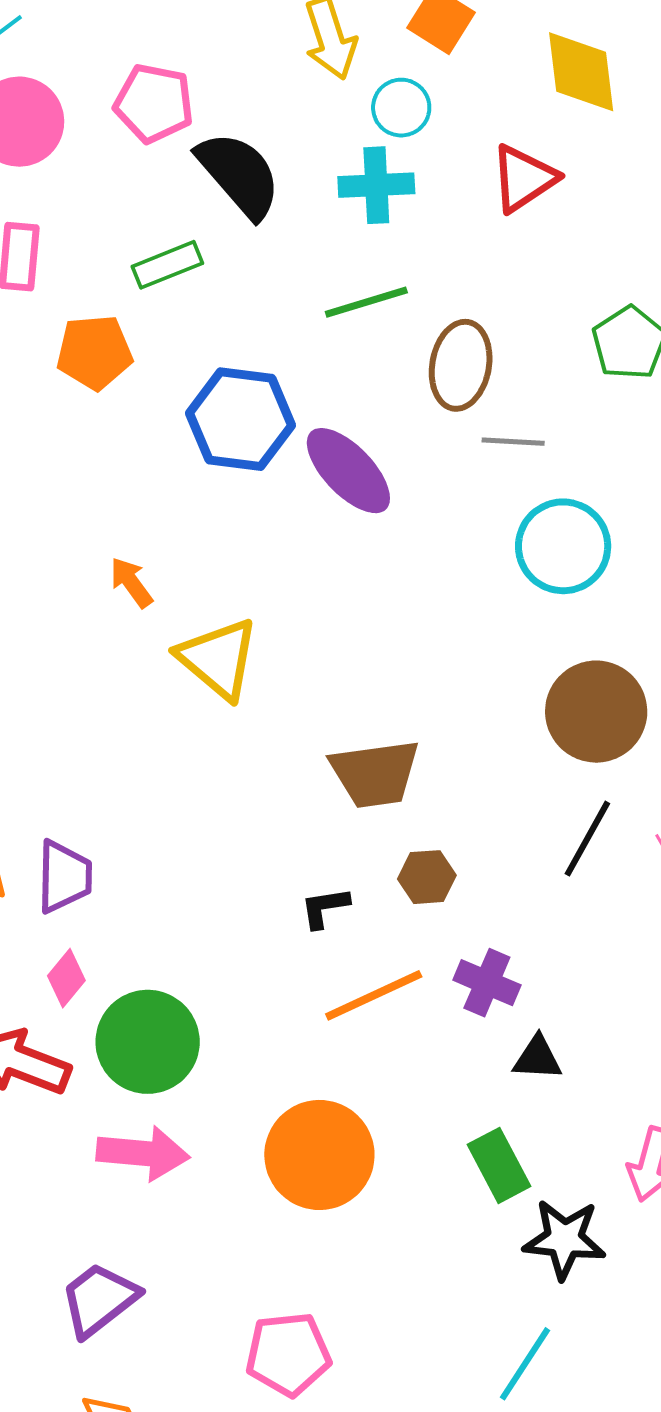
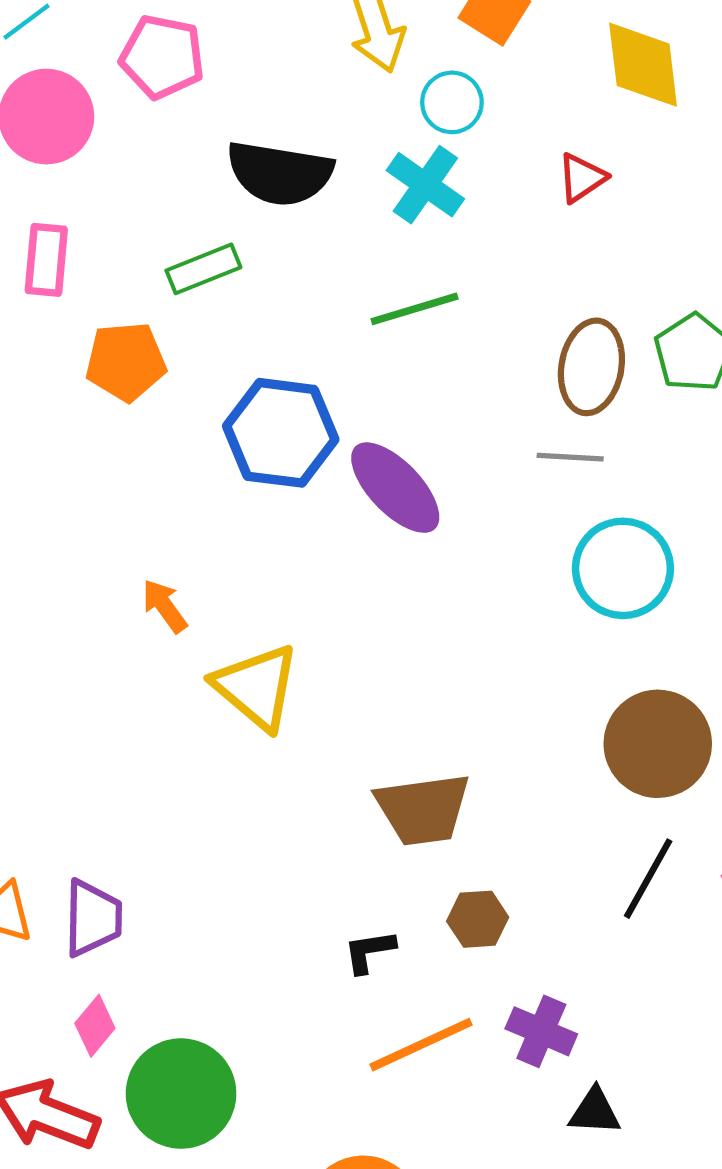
pink pentagon: (154, 103) -> (162, 57), moved
black semicircle: (239, 175) -> (280, 173), turned 140
red triangle: (524, 178) -> (582, 178), size x0.7
cyan cross: (376, 185) -> (425, 185), turned 38
brown ellipse: (461, 365) -> (591, 367), moved

